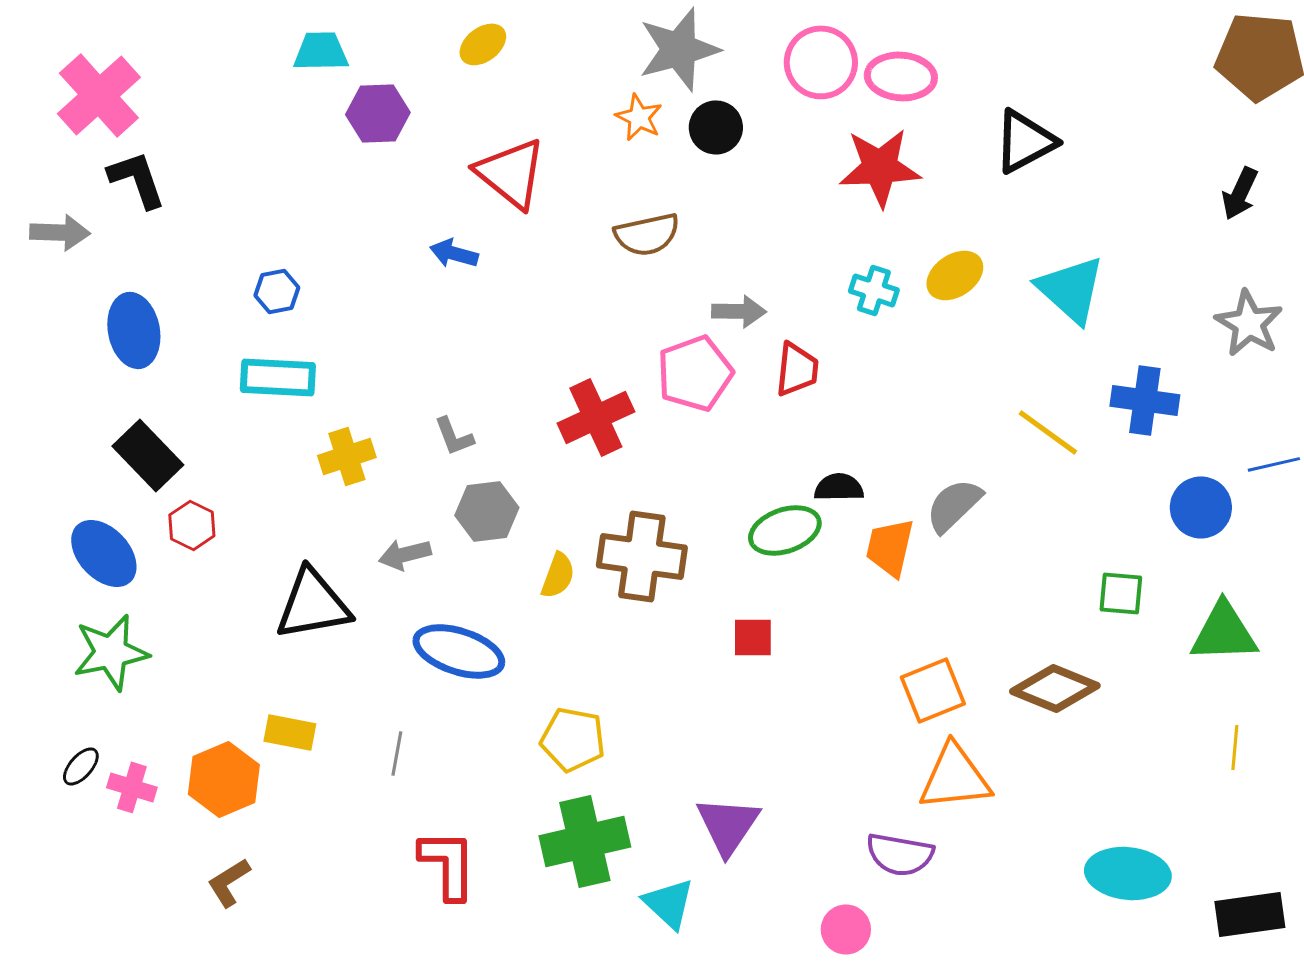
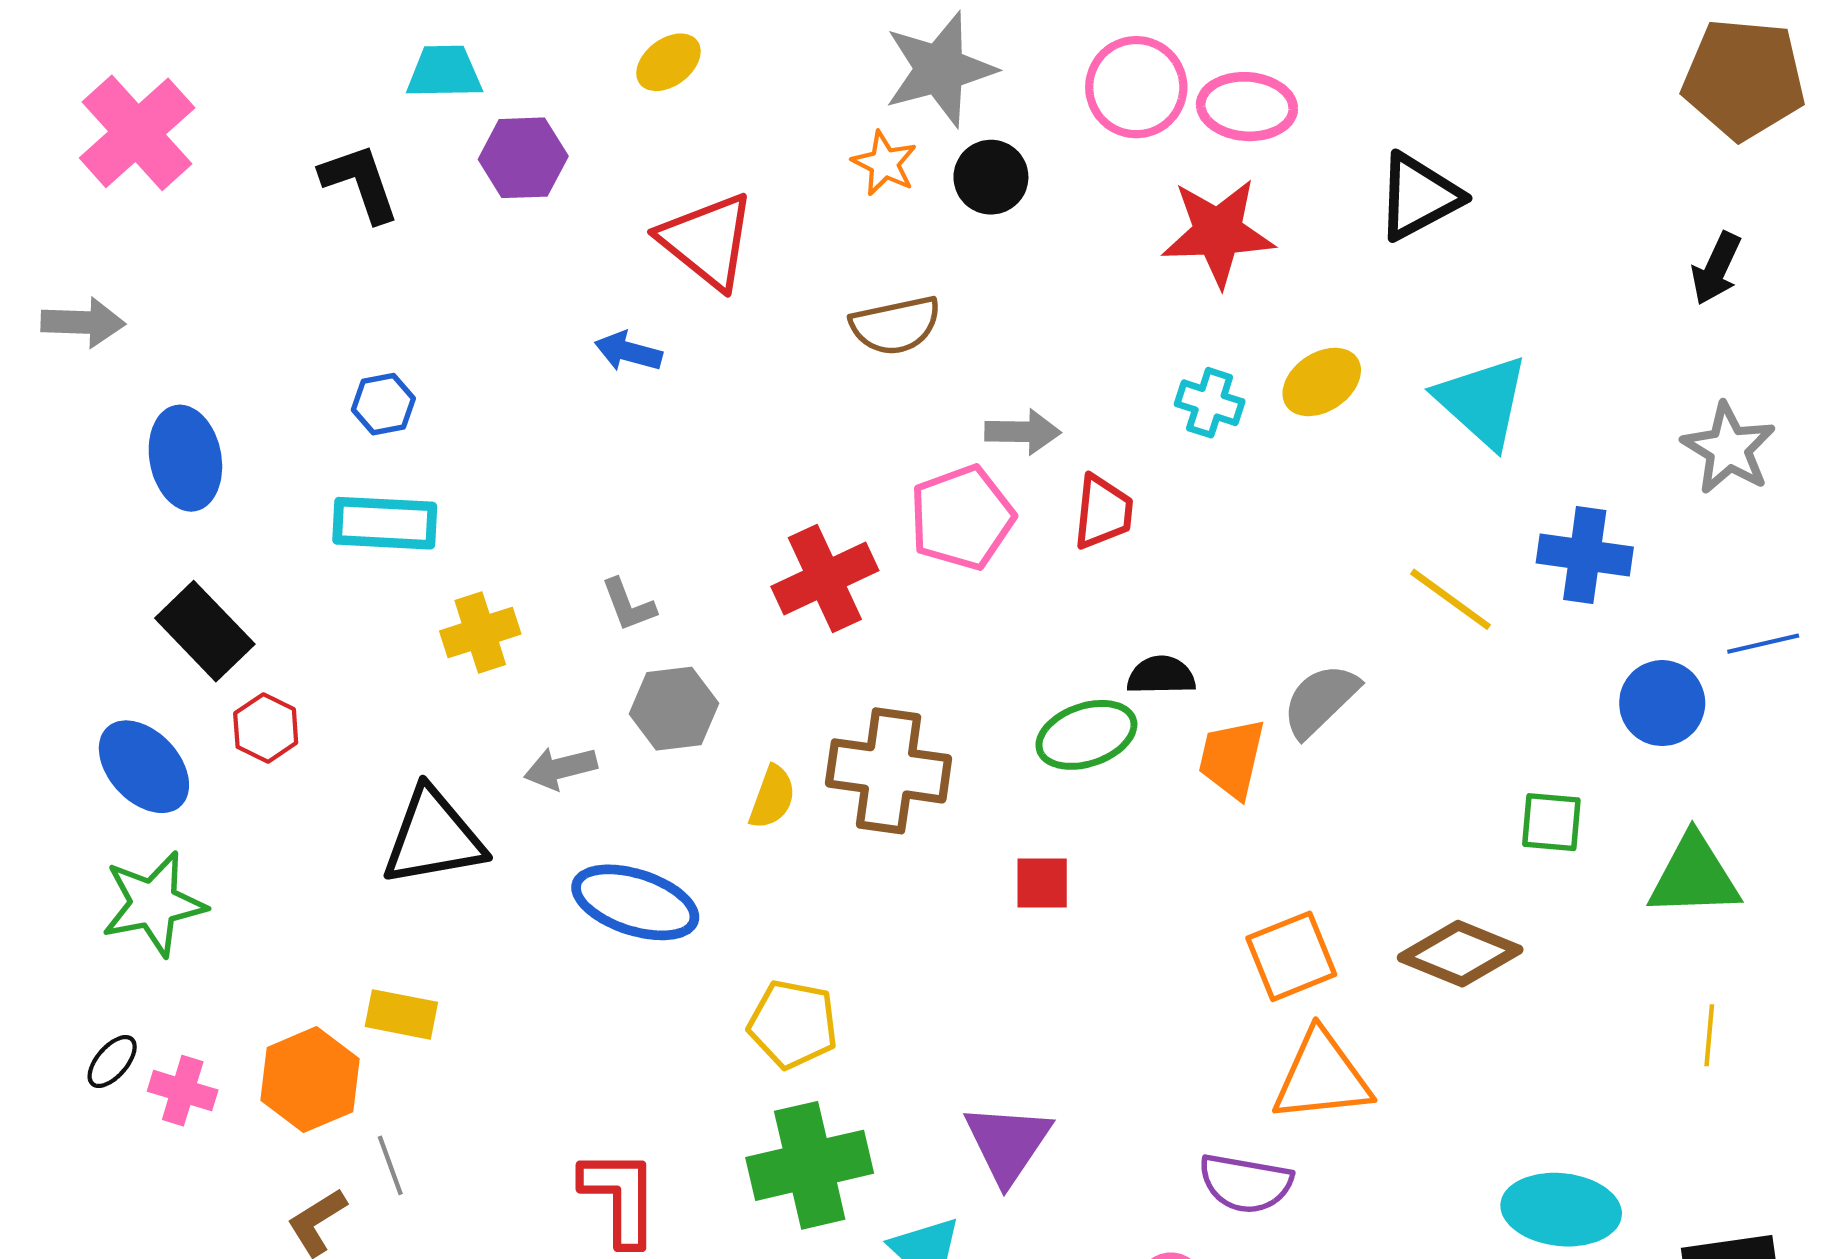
black L-shape: (137, 179) -> (360, 183), moved
gray line: (397, 753) -> (390, 1165), moved, turned -30

